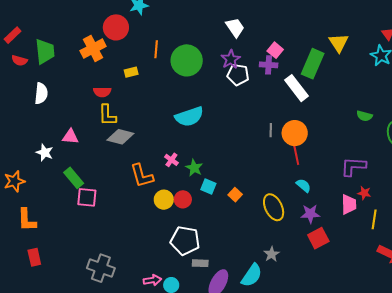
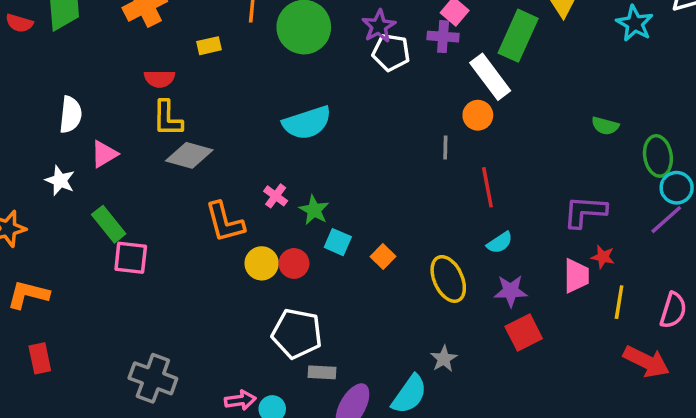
white semicircle: (41, 93) -> (71, 115), moved
orange circle: (295, 133) -> (478, 115), moved, size x0.7
pink triangle: (70, 137) -> (104, 154), turned -36
cyan semicircle: (304, 185) -> (500, 243), turned 105
orange L-shape: (27, 220) -> (28, 295), turned 105

